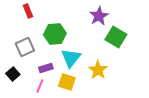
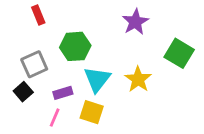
green square: (116, 37) -> (179, 53), moved
yellow star: (98, 70) -> (138, 79), moved
black square: (13, 74) -> (23, 92), moved

